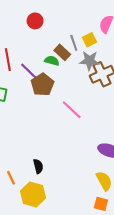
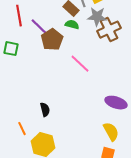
green semicircle: (52, 61) -> (72, 25), moved
black semicircle: (38, 166) -> (45, 110), moved

